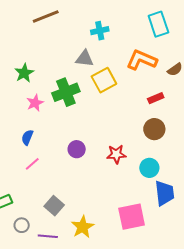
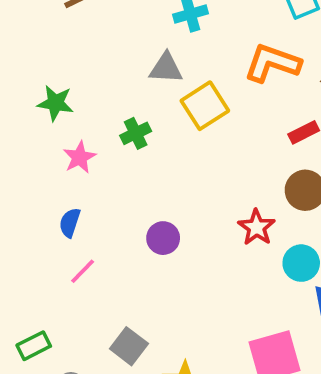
green star: (24, 73) -> (55, 103), turned -30
green cross: (66, 92) -> (136, 133), size x0.6
red star: (116, 154) -> (257, 227), moved, turned -30

